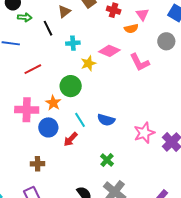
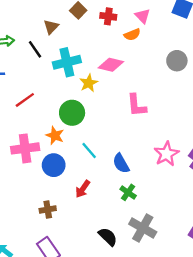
gray circle: (166, 41) -> (177, 61), moved
cyan cross: (73, 43) -> (67, 62), size x1.6
pink L-shape: (140, 62) -> (137, 105), moved, turned 30
blue semicircle: (106, 120) -> (121, 163), moved, turned 54
red arrow: (71, 139) -> (83, 189), moved

